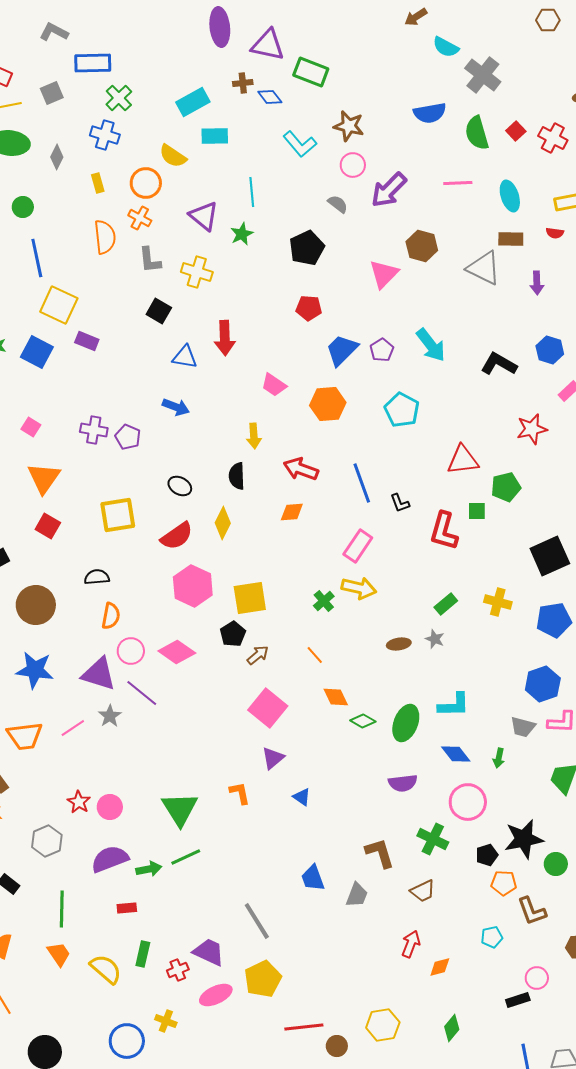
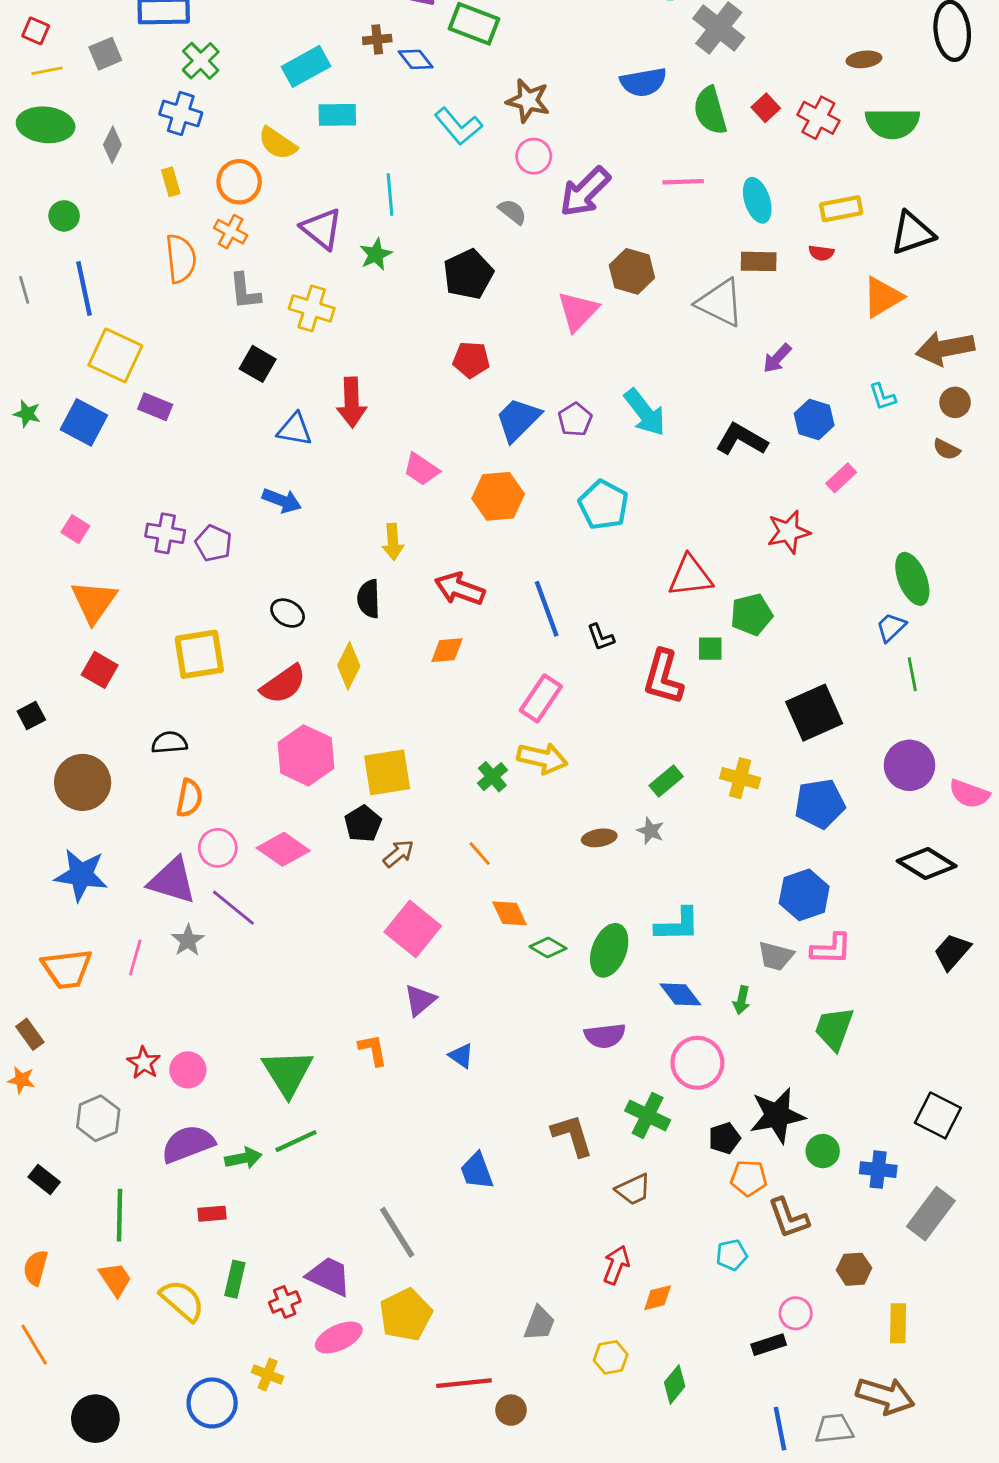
purple arrow: (537, 283) -> (777, 358), moved, turned 45
pink line: (73, 728) -> (135, 957), turned -40
gray trapezoid: (357, 895) -> (539, 1323), moved
yellow hexagon: (383, 1025) -> (611, 1357), moved, size x0.7

